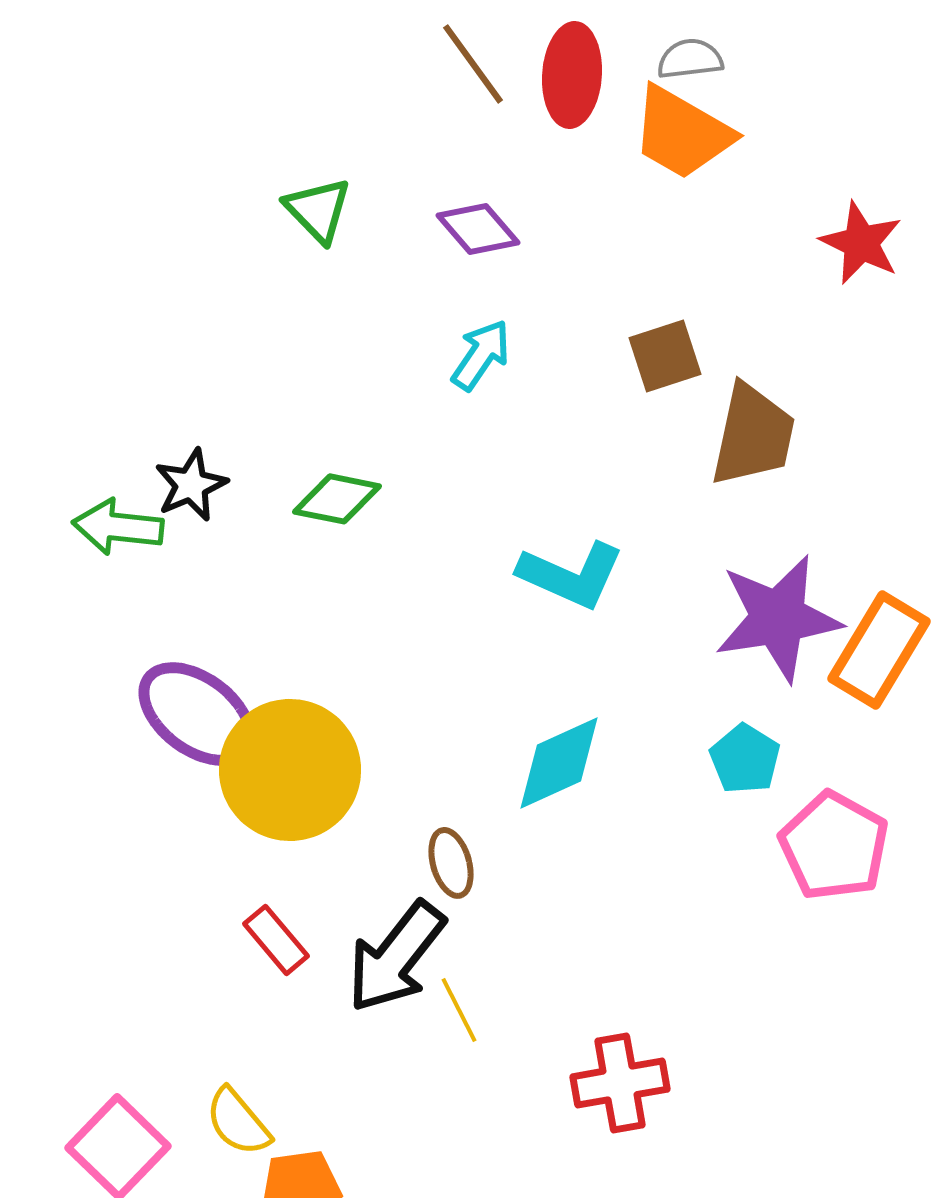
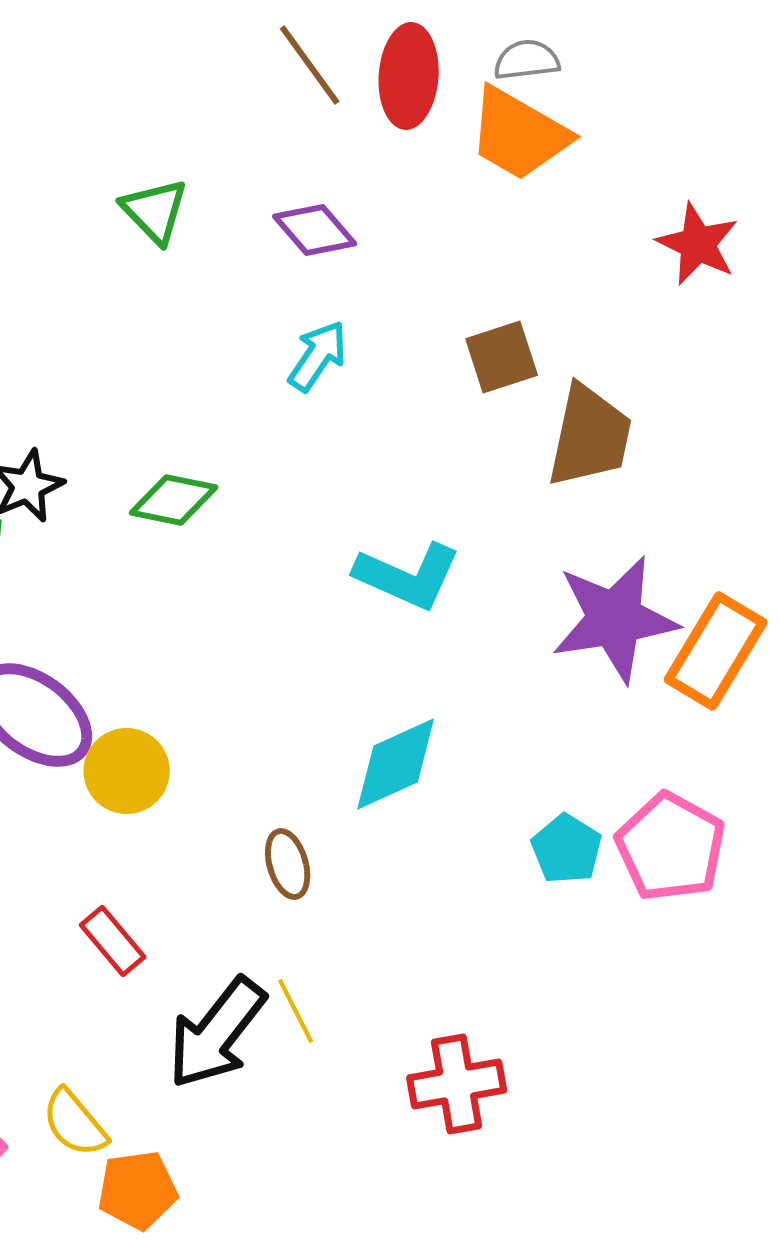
cyan pentagon: (745, 759) -> (567, 849), moved
yellow circle: (290, 770) -> (127, 771), size x0.6
black arrow: (396, 957) -> (217, 1033), moved

